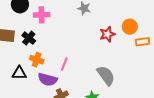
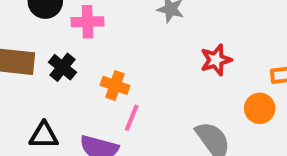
orange circle: (130, 27) -> (260, 108), moved
orange cross: (37, 60) -> (115, 85), moved

